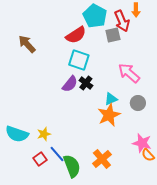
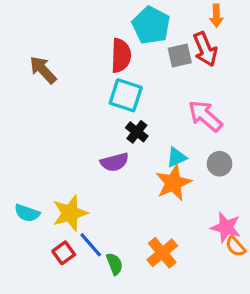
red arrow: (122, 21) -> (205, 49), moved
red semicircle: (76, 35) -> (121, 56), turned -55
purple semicircle: (70, 84) -> (115, 162), moved, turned 36
cyan semicircle: (17, 134) -> (27, 213), size x0.7
yellow star: (44, 134) -> (70, 213), size x1.6
green semicircle: (72, 166) -> (115, 264), size x0.6

